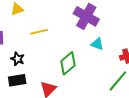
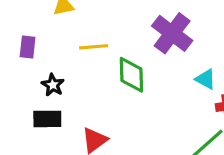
cyan triangle: (97, 44) -> (206, 79), moved
green diamond: (68, 63) -> (131, 75), moved, turned -60

